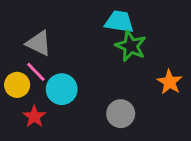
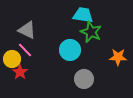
orange star: (170, 82) -> (118, 57), turned -30
cyan circle: (62, 89) -> (70, 50), moved
red star: (34, 117) -> (20, 72), moved

